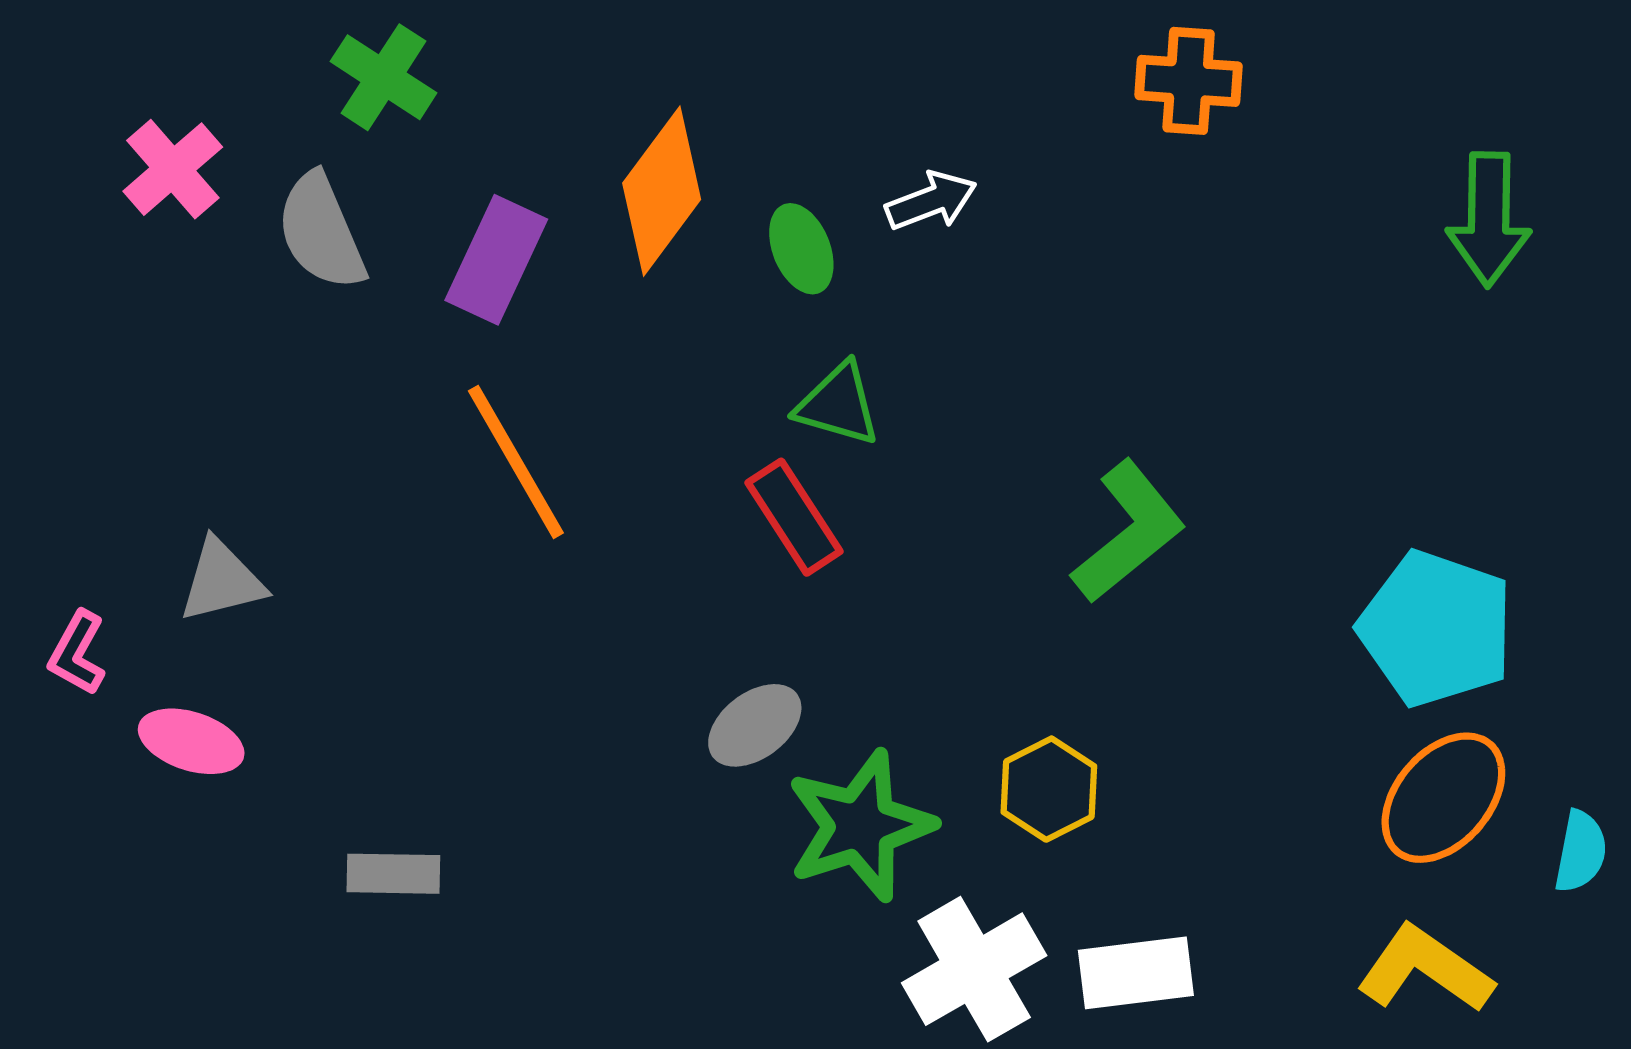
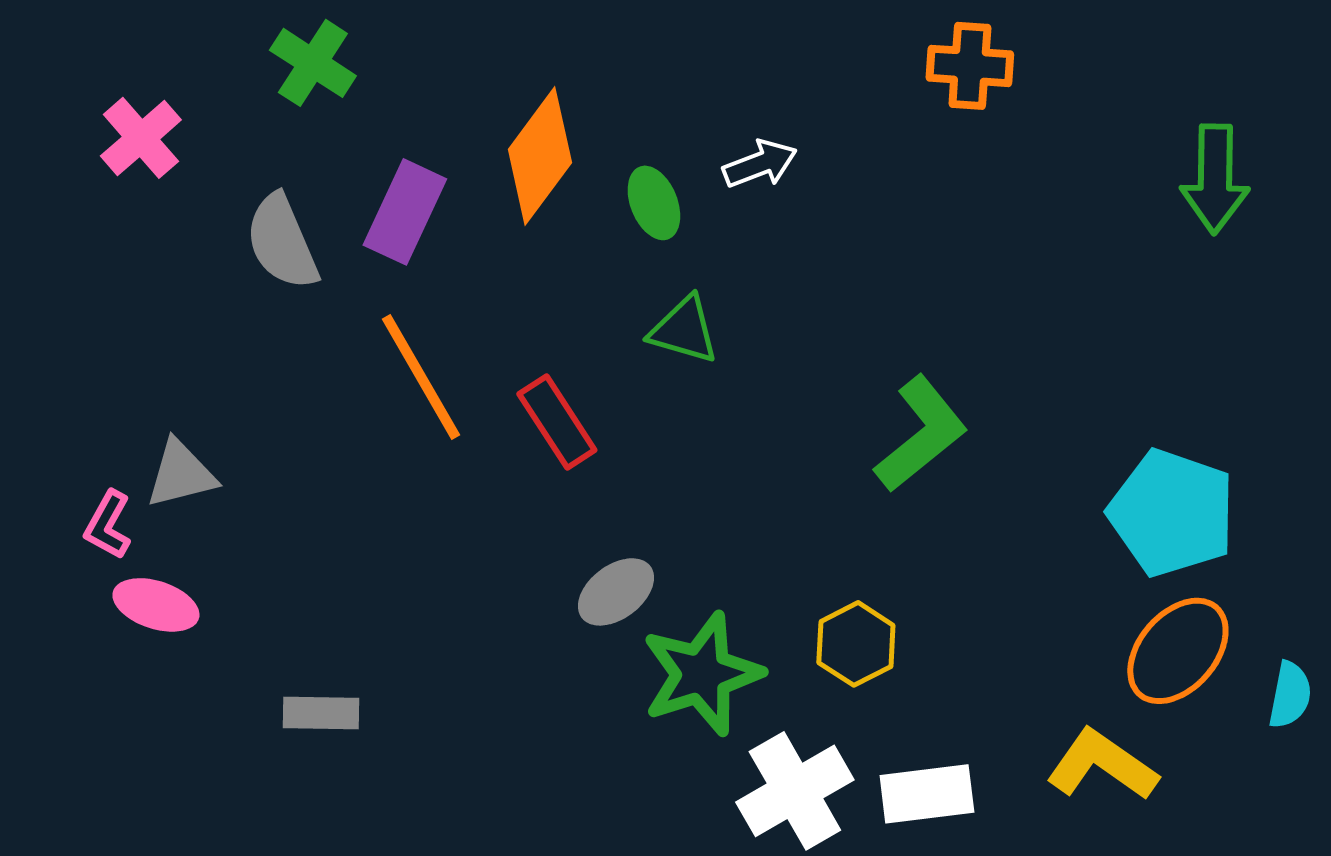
gray semicircle: (321, 232) -> (282, 242), moved
red rectangle: (794, 517) -> (557, 422), moved
pink L-shape: (77, 653) -> (108, 525), moved
yellow L-shape: (1425, 969) -> (1102, 765), moved

